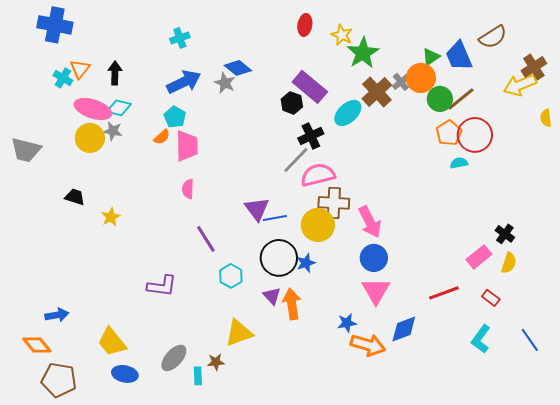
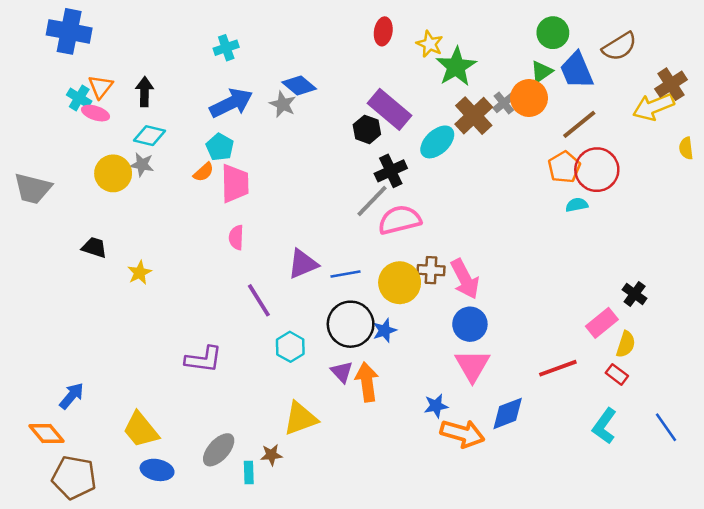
green circle: (440, 99) -> (553, 33), moved
pink ellipse: (93, 109) -> (95, 113), moved, size x0.6
brown cross: (334, 203) -> (431, 270), moved, size x0.7
purple triangle: (257, 209) -> (303, 264), moved, turned 44
yellow semicircle: (509, 263) -> (626, 344), moved
blue arrow: (57, 315) -> (72, 396), turned -40

